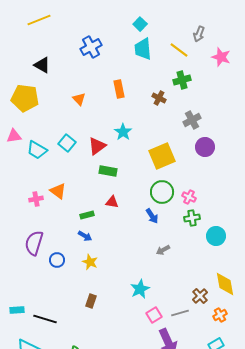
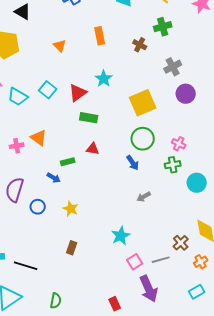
pink cross: (189, 197) -> (179, 144), moved
blue arrow: (85, 236) -> (54, 178), moved

